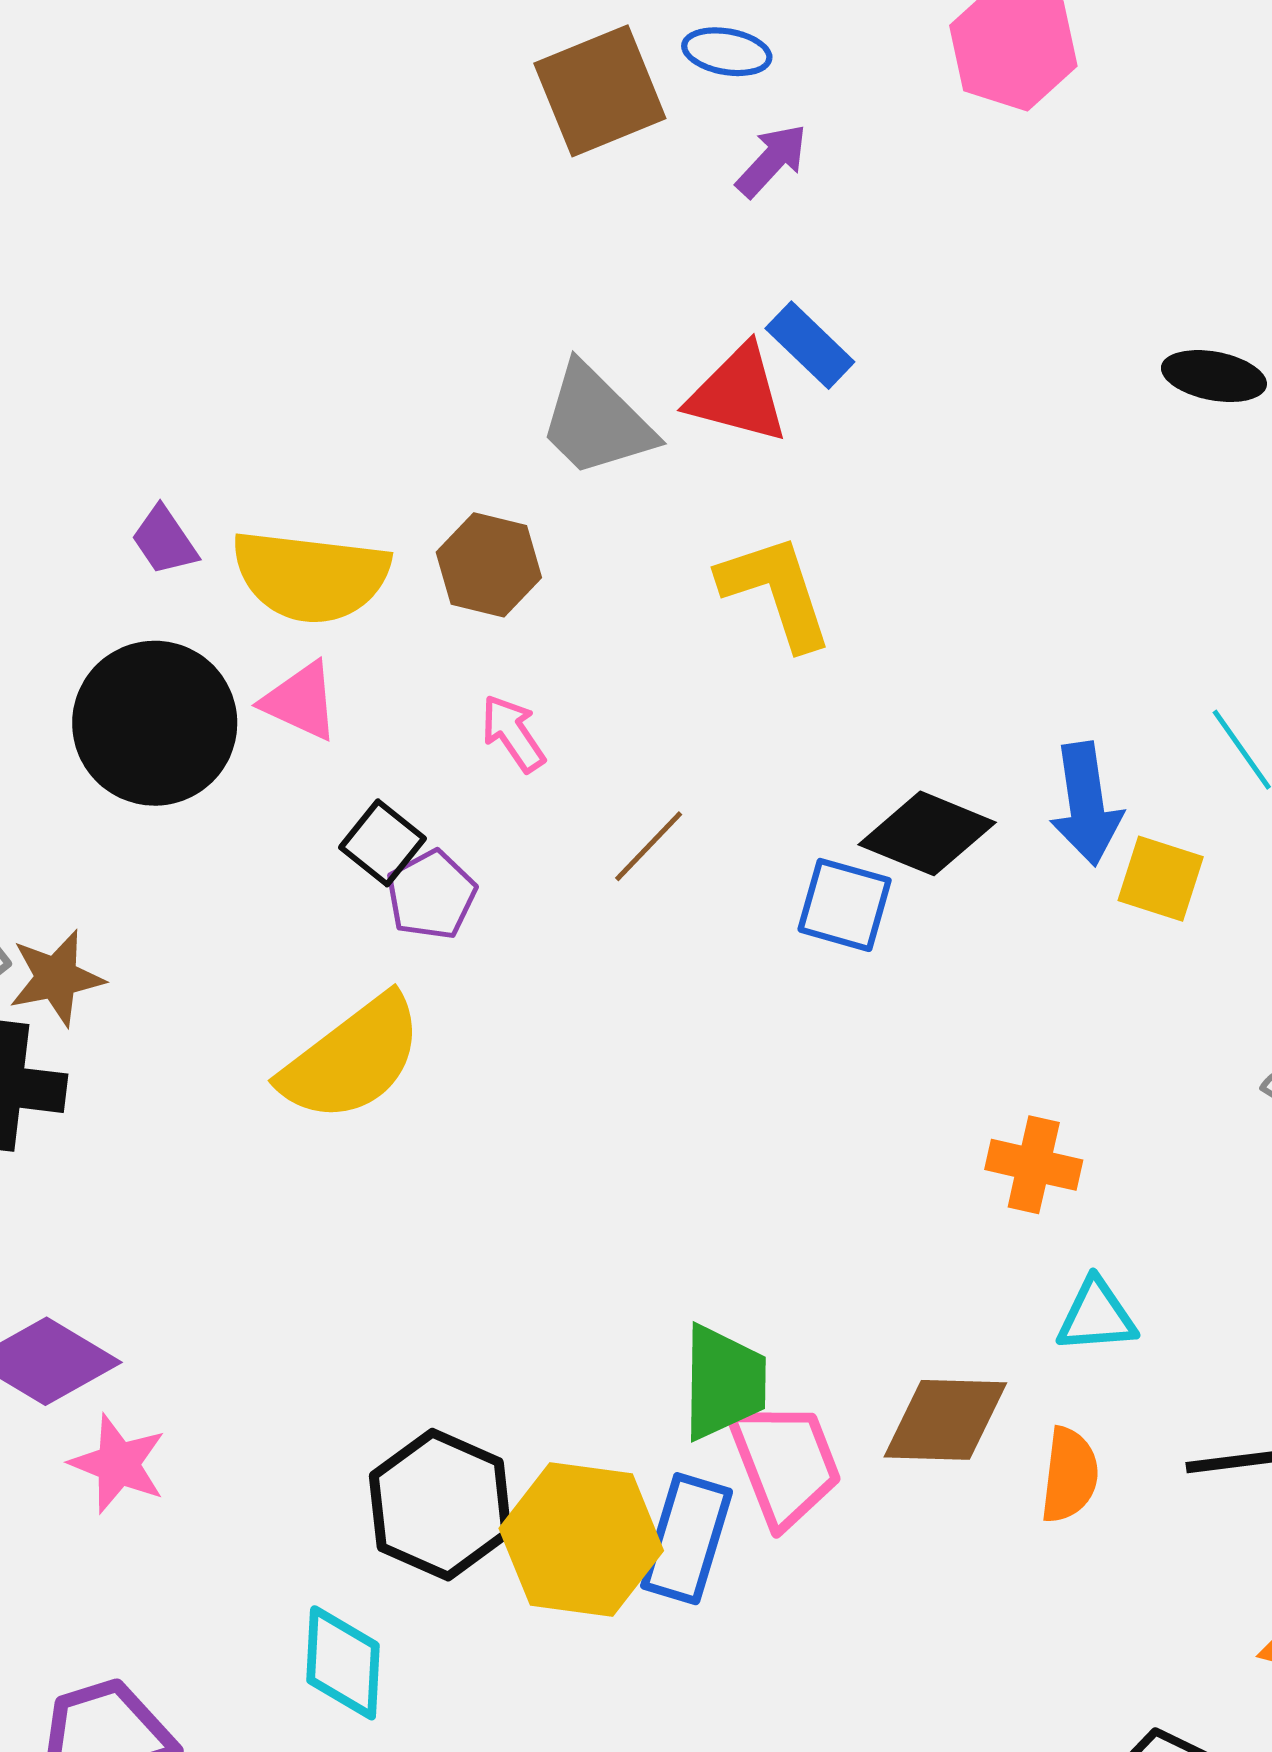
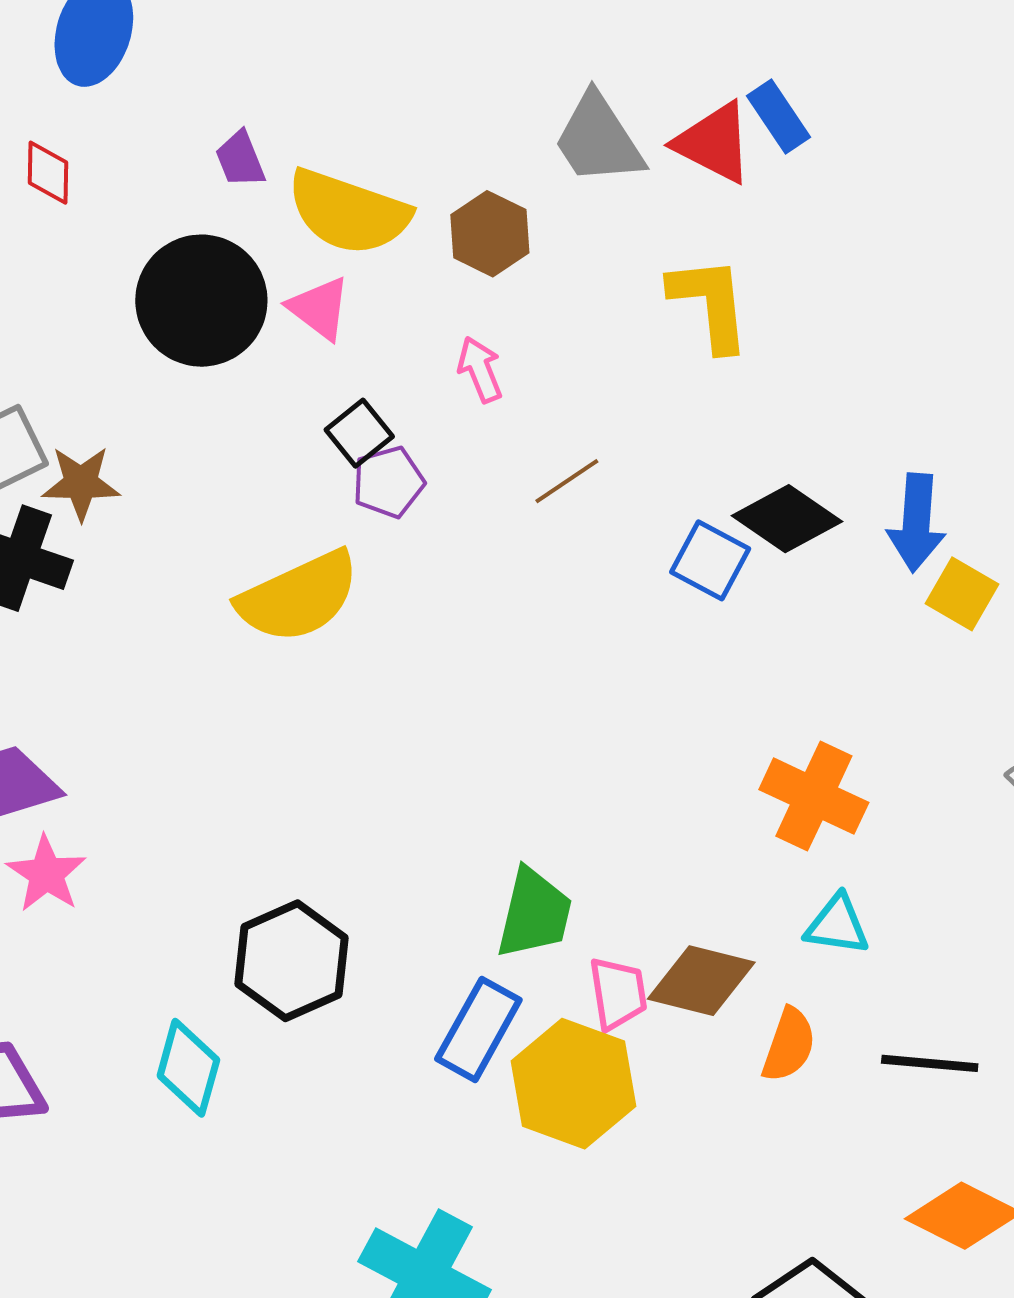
orange cross: (1034, 1165) -> (814, 796), size x1.4
pink trapezoid: (785, 1463) -> (618, 993), moved, size x0.7
yellow hexagon: (581, 1540) -> (573, 1084), moved

